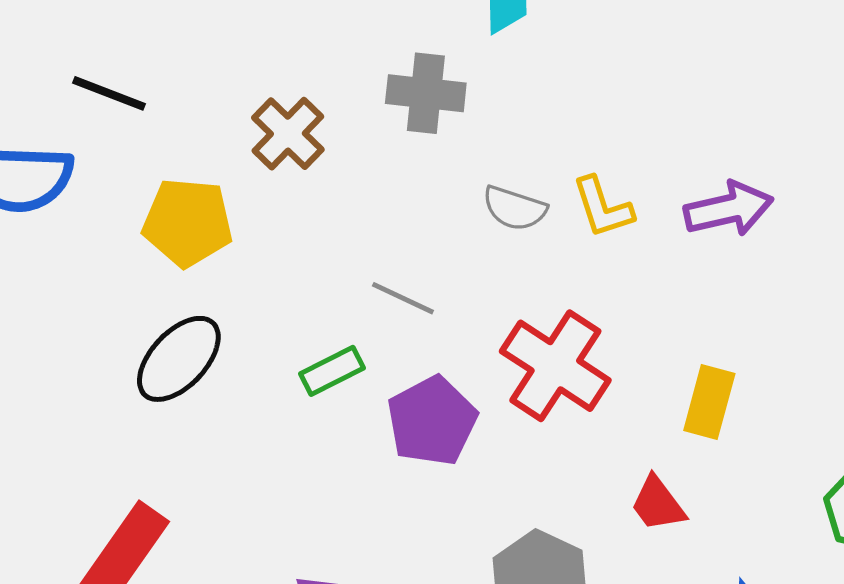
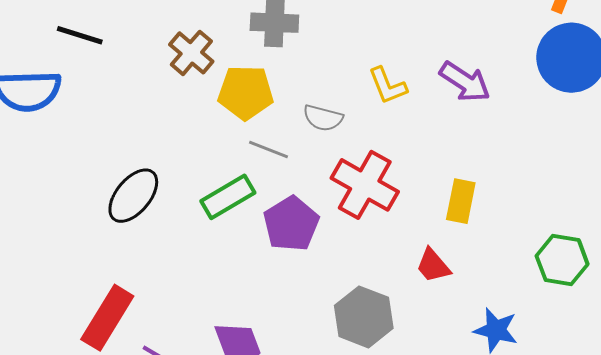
gray semicircle: (515, 208) -> (323, 118), moved
purple arrow: (729, 209) -> (465, 82), turned 50
yellow pentagon: (188, 222) -> (246, 92), moved
green rectangle: (332, 371) -> (228, 197), size x1.4

